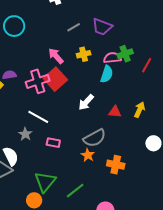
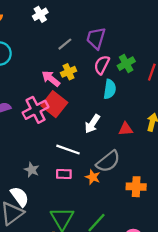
purple trapezoid: (102, 27) -> (96, 38), turned 95
yellow cross: (84, 54) -> (69, 72), moved
pink semicircle: (112, 58) -> (102, 65), moved, turned -48
white line: (38, 117) -> (68, 150), moved
orange star: (88, 155) -> (93, 177), moved

